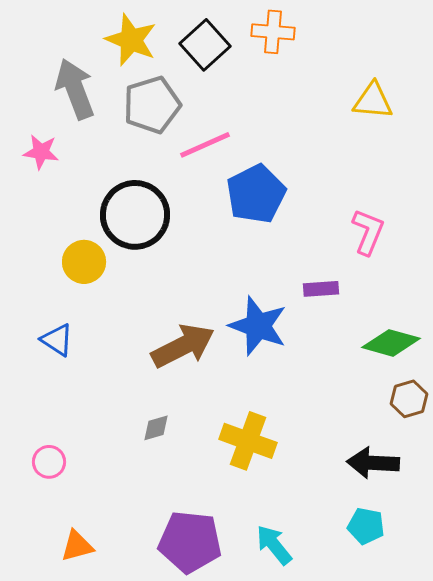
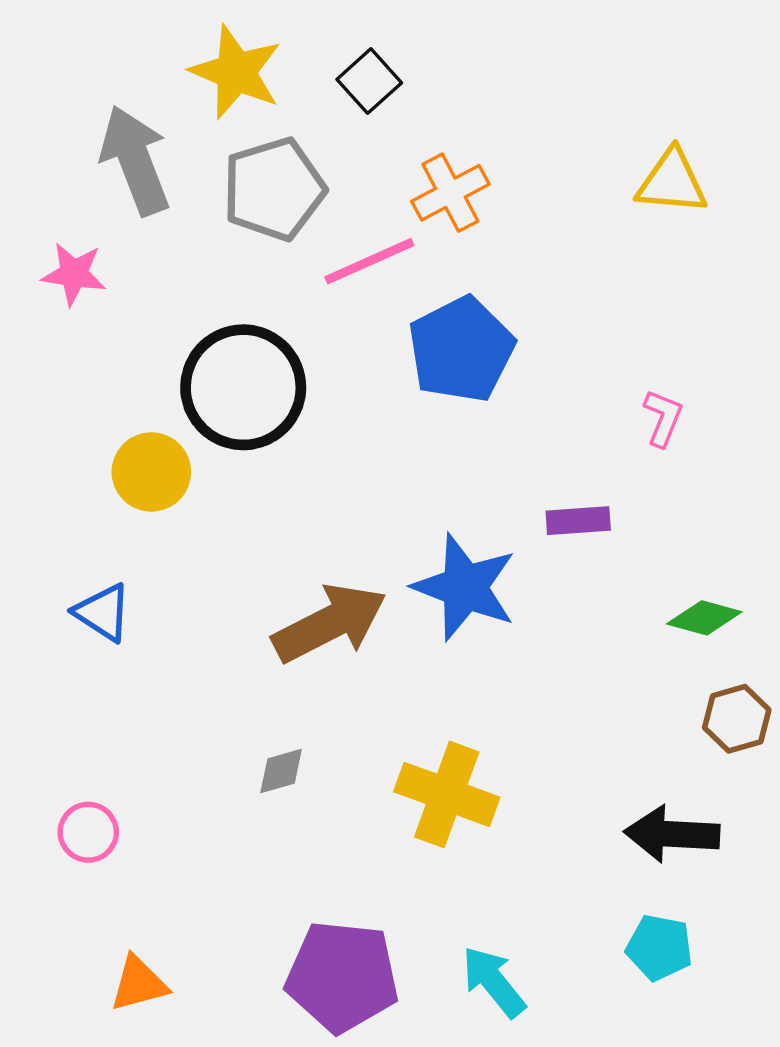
orange cross: (273, 32) -> (450, 193), moved, turned -33
black square: (205, 45) -> (369, 81), size x0.7
pink L-shape: (368, 232) -> (663, 418), size x0.7
green diamond: (391, 343) -> (704, 618), size x0.7

